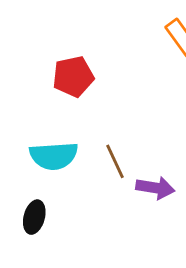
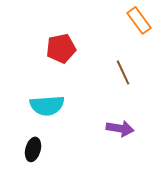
brown line: (115, 161) -> (123, 72), moved

